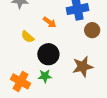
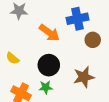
orange arrow: (50, 22) -> (49, 33), size x1.5
yellow semicircle: (28, 37) -> (13, 58), moved

